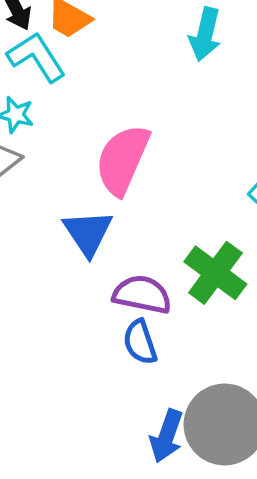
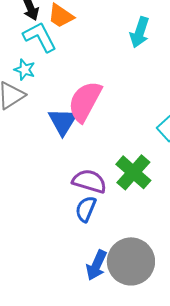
blue triangle: (88, 233) -> (63, 121), moved
blue semicircle: (140, 342) -> (86, 209), turned 36

